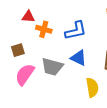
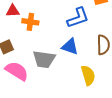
blue L-shape: (76, 31) -> (78, 18), moved
pink semicircle: (25, 74) -> (17, 71), turned 95

